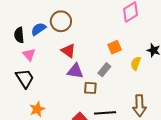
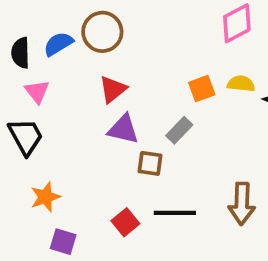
red triangle: (68, 51) -> (113, 89), turned 42
yellow semicircle: (136, 63) -> (241, 84), moved, turned 72

